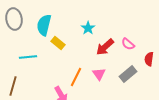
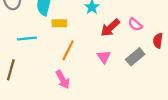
yellow rectangle: (58, 43) -> (59, 23), turned -40
orange line: (76, 77) -> (68, 50), moved

